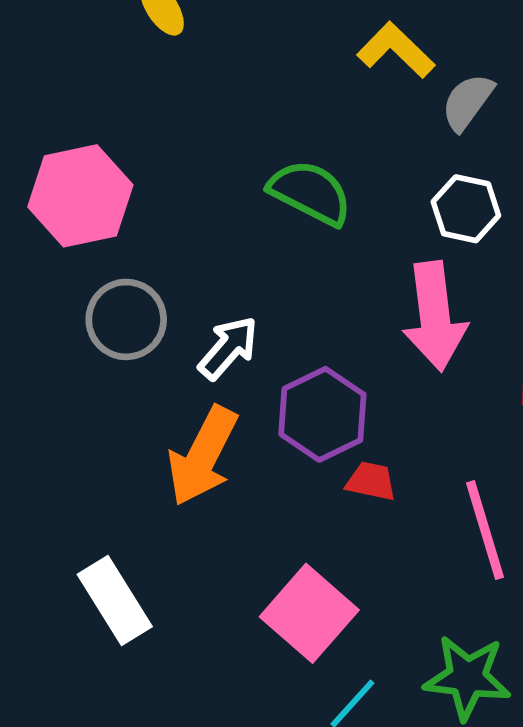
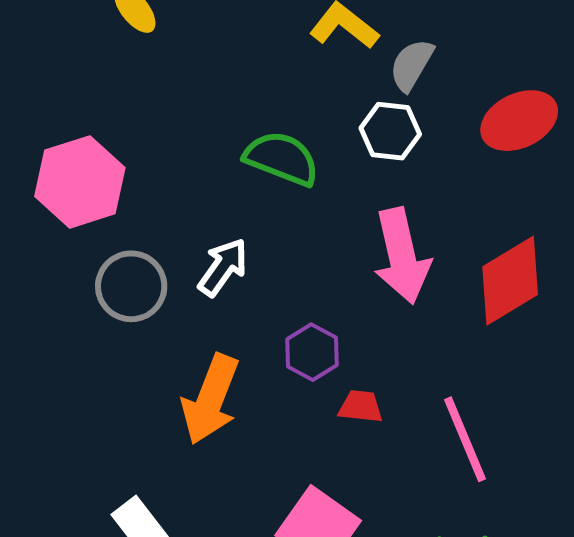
white hexagon: (466, 209) -> (390, 131), moved
white arrow: (228, 348) -> (223, 267), moved
purple hexagon: (322, 414) -> (312, 352), size x0.7

